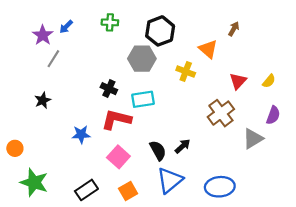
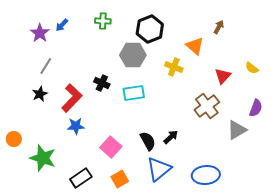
gray line: (53, 59) -> (46, 66), moved
yellow semicircle: (269, 81) -> (252, 68), moved, turned 88
red L-shape: (116, 120) -> (72, 98), moved, turned 120
green star: (34, 182) -> (43, 158), moved

